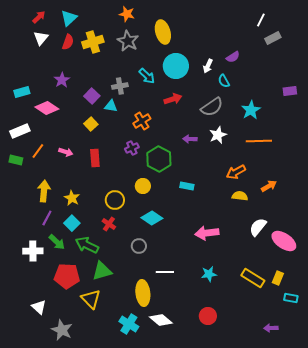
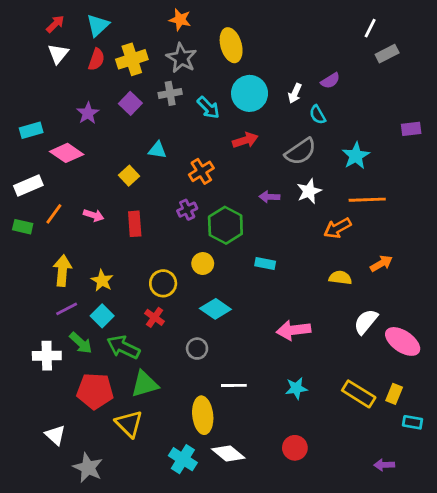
gray cross: (120, 86) -> (170, 93), moved
purple square: (92, 96) -> (130, 103), moved
orange arrow: (236, 172) -> (337, 228), moved
purple line: (47, 218) -> (67, 309), turned 35

